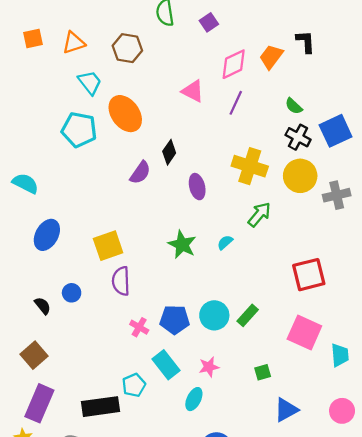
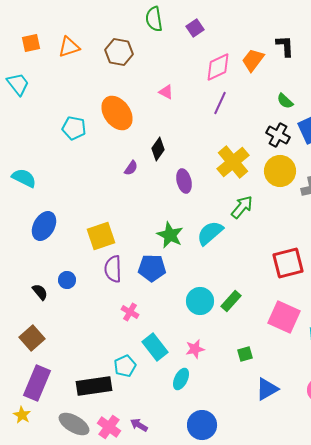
cyan trapezoid: (90, 82) -> (18, 84), moved
pink triangle: (193, 91) -> (166, 92), moved, size x0.7
green semicircle: (294, 106) -> (285, 101), moved
cyan pentagon: (79, 130) -> (74, 128), size x0.7
yellow cross: (250, 166) -> (233, 162), turned 32
purple semicircle: (140, 173) -> (131, 168), size x0.7
cyan semicircle: (225, 242) -> (210, 233), size x1.8
blue pentagon: (175, 320) -> (152, 268), moved

